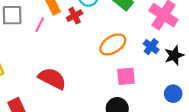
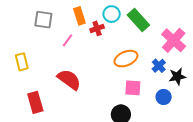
pink line: (40, 24) -> (68, 40), moved
blue circle: (173, 94) -> (164, 97), moved

